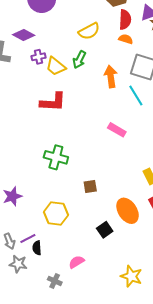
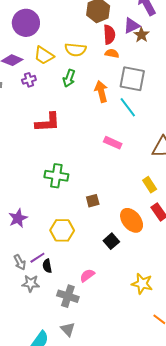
yellow semicircle: (89, 31) -> (75, 50), turned 40
yellow trapezoid: (56, 66) -> (44, 55), moved
gray cross: (55, 281) -> (68, 296), size x1.5

